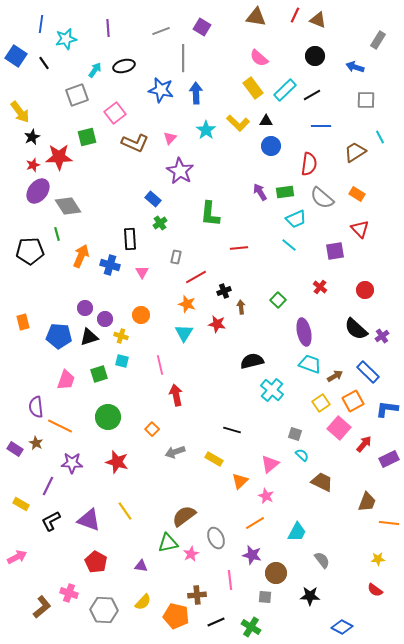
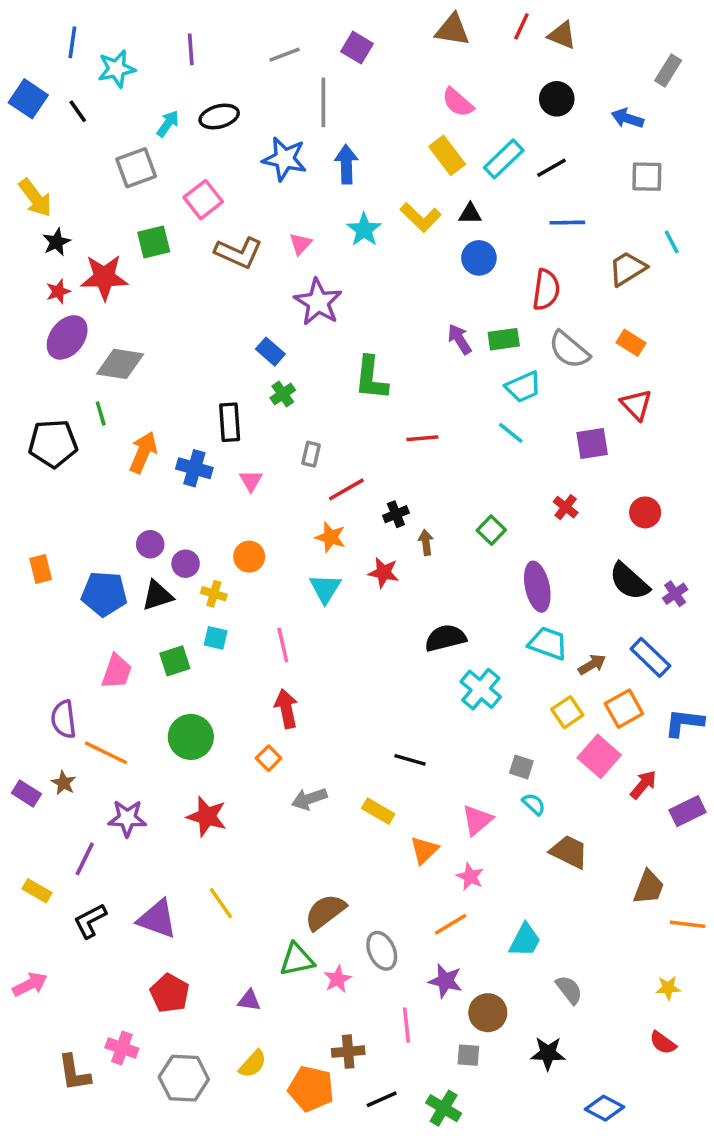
gray diamond: (68, 206) -> (120, 364), turned -48
red arrow: (176, 395) -> (286, 709), moved
brown L-shape: (42, 607) -> (74, 1073), turned 120

